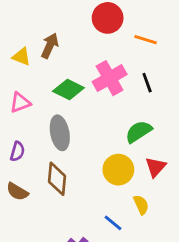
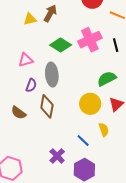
yellow triangle: (21, 57) -> (30, 19), turned -40
pink triangle: (20, 103) -> (26, 60), moved
purple semicircle: (17, 151) -> (31, 85), moved

